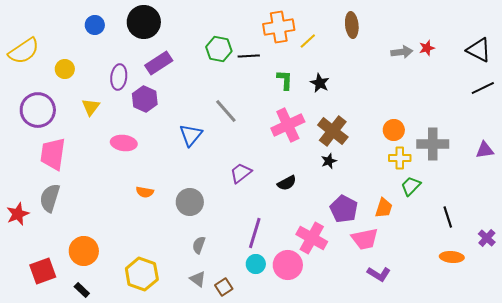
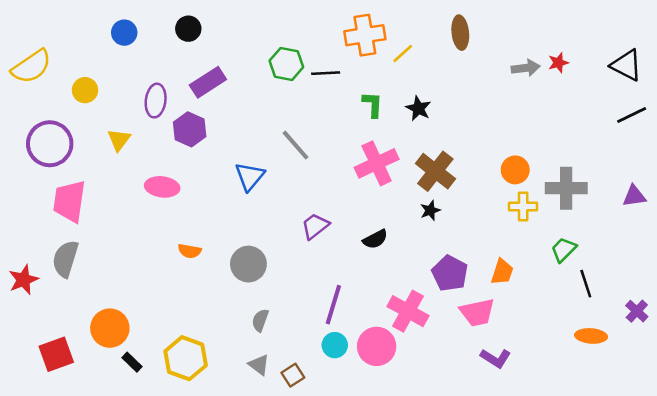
black circle: (144, 22) -> (188, 29), size x0.6
green trapezoid: (411, 186) -> (564, 250), moved
black rectangle: (82, 290) -> (132, 362), moved

